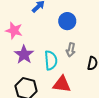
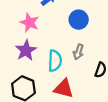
pink star: (14, 31) -> (29, 23), moved

